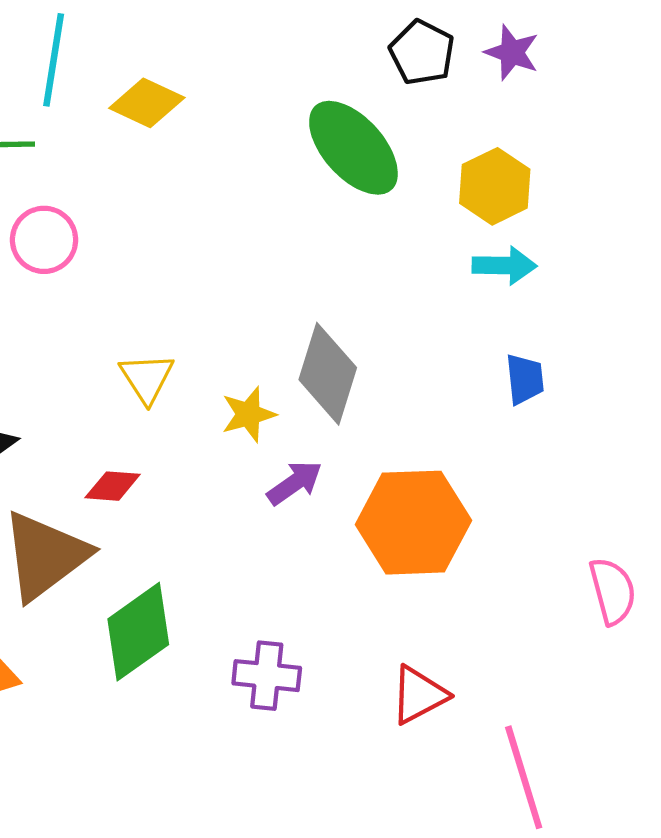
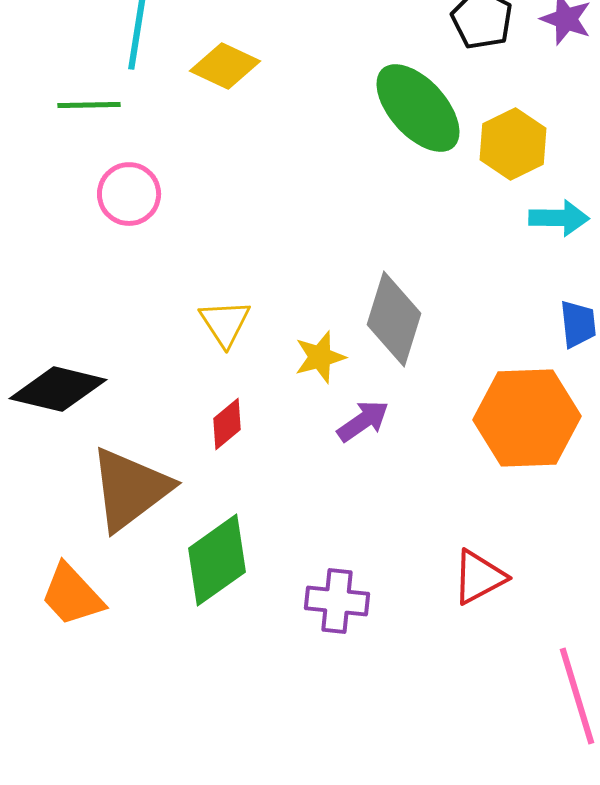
yellow hexagon: (495, 186) -> (513, 144), moved
red diamond: (113, 486) -> (227, 424), moved, turned -44
orange hexagon: (413, 523) -> (527, 418), moved
red triangle: (419, 695) -> (479, 577), moved

